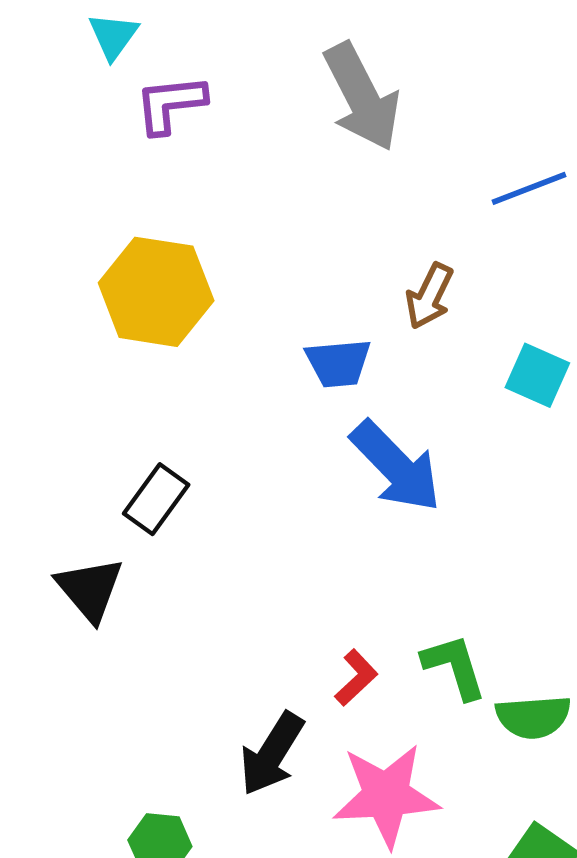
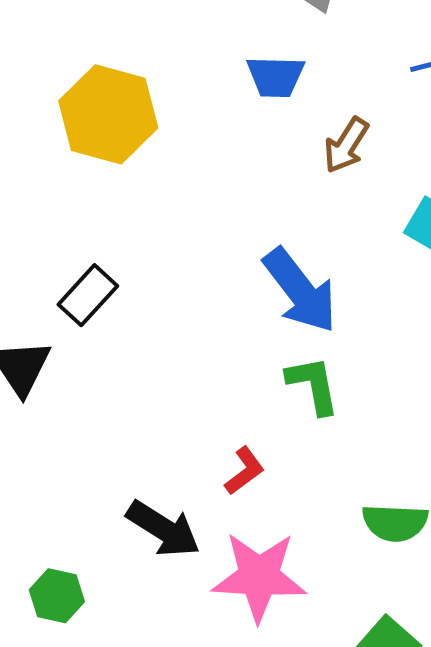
blue trapezoid: (338, 363) -> (276, 77), moved
green L-shape: (454, 667) -> (313, 385), moved
black arrow: (272, 754) -> (163, 529), turned -96

